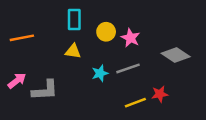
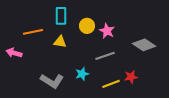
orange line: (22, 38) -> (33, 32), moved
cyan star: (100, 73) -> (82, 74), moved
pink arrow: (17, 81) -> (14, 53), moved, turned -126
gray L-shape: (45, 90) -> (52, 81), moved, turned 35

